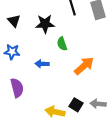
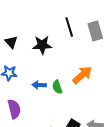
green semicircle: (62, 44) -> (57, 87), moved
orange arrow: (84, 66) -> (82, 75), moved

